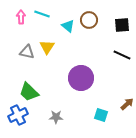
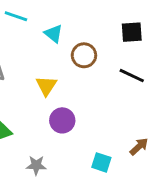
brown circle: (89, 20) -> (84, 55), moved
yellow triangle: (47, 47) -> (46, 86), moved
purple circle: (81, 78) -> (62, 120), moved, size x0.7

